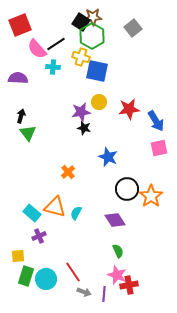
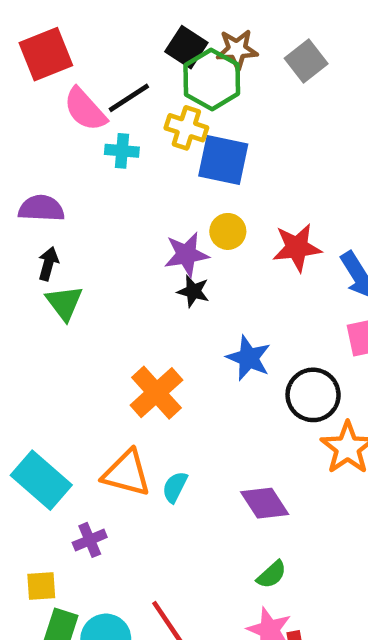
brown star: (93, 17) -> (237, 50), moved
purple semicircle: (18, 78) -> (41, 208), moved
orange cross: (68, 172) -> (156, 393), size x1.6
black circle: (127, 189) -> (313, 395), moved
cyan rectangle: (32, 213) -> (41, 480), moved, size x1.4
green semicircle: (118, 251) -> (272, 575), turned 72

